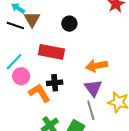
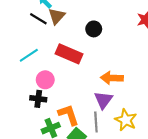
pink circle: (21, 76) -> (45, 80), moved
black cross: (55, 83) -> (38, 99), moved
orange L-shape: (39, 93) -> (69, 115), moved

